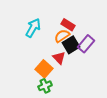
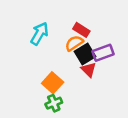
purple rectangle: (86, 44) -> (103, 53), turned 30
red triangle: (59, 58) -> (89, 70), moved

